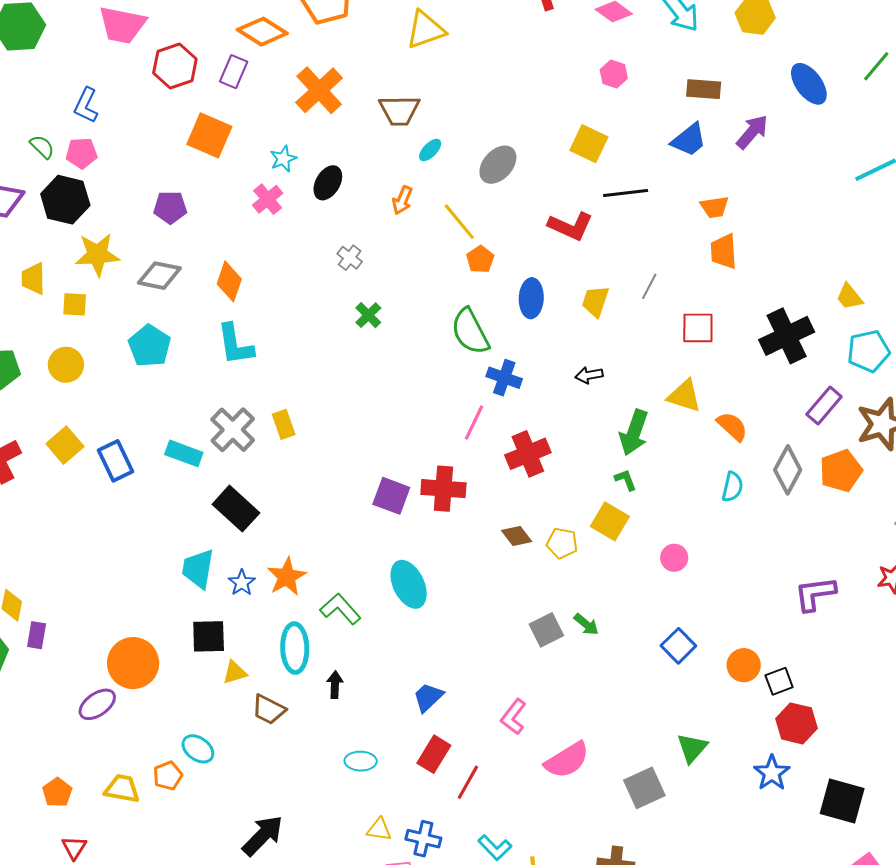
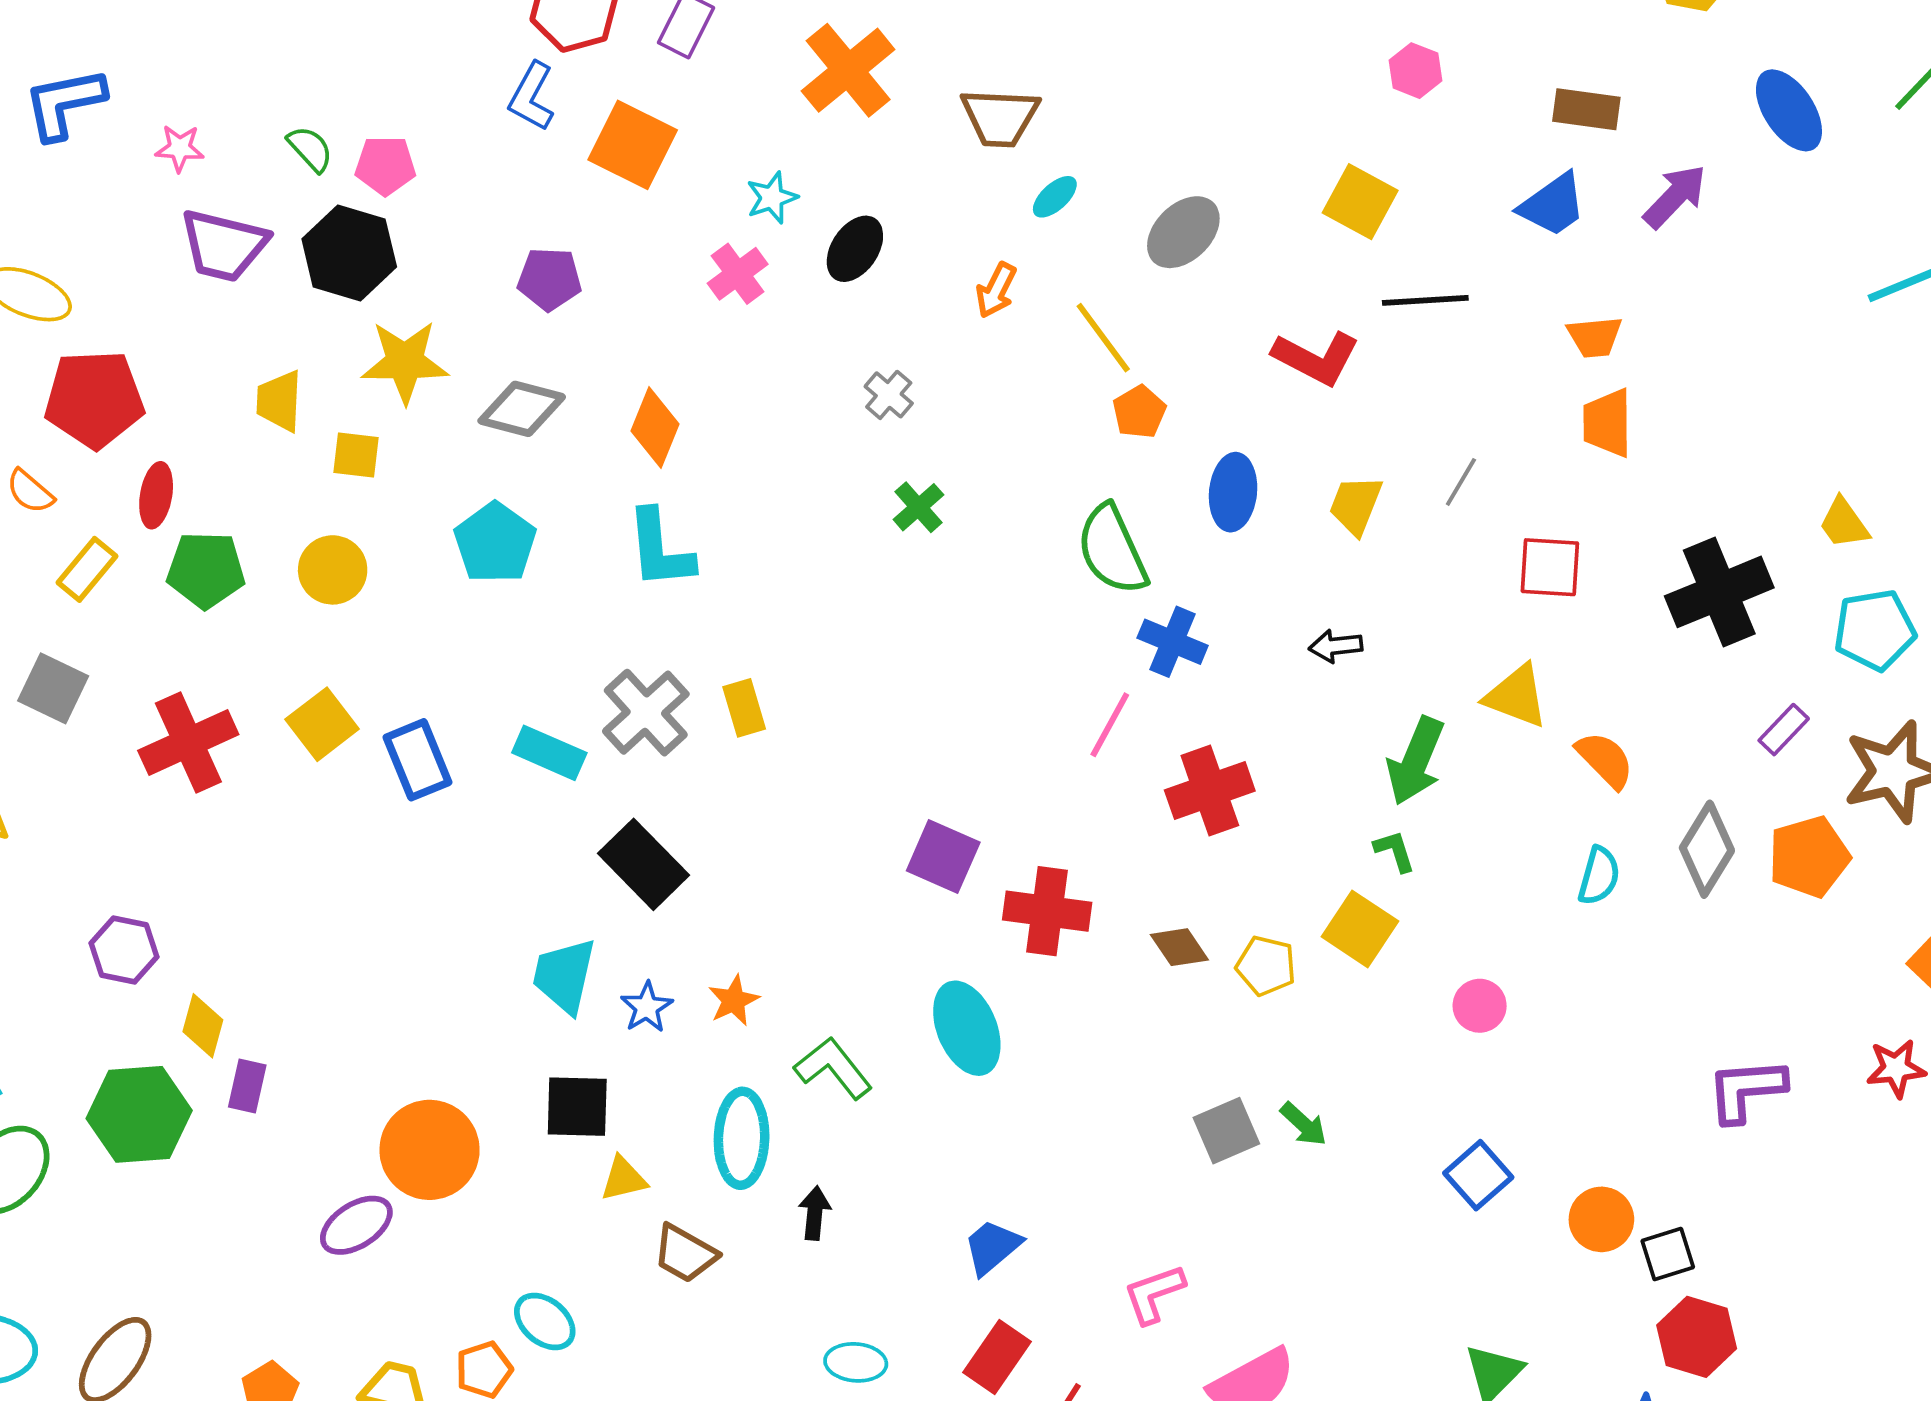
blue L-shape: (86, 105) -> (532, 97), moved
purple rectangle: (824, 406) -> (1784, 730), size x0.7
red cross: (443, 489) -> (1047, 911), moved
orange star: (287, 577) -> (734, 1000), size x0.7
pink L-shape: (513, 717) -> (1154, 1294), turned 30

